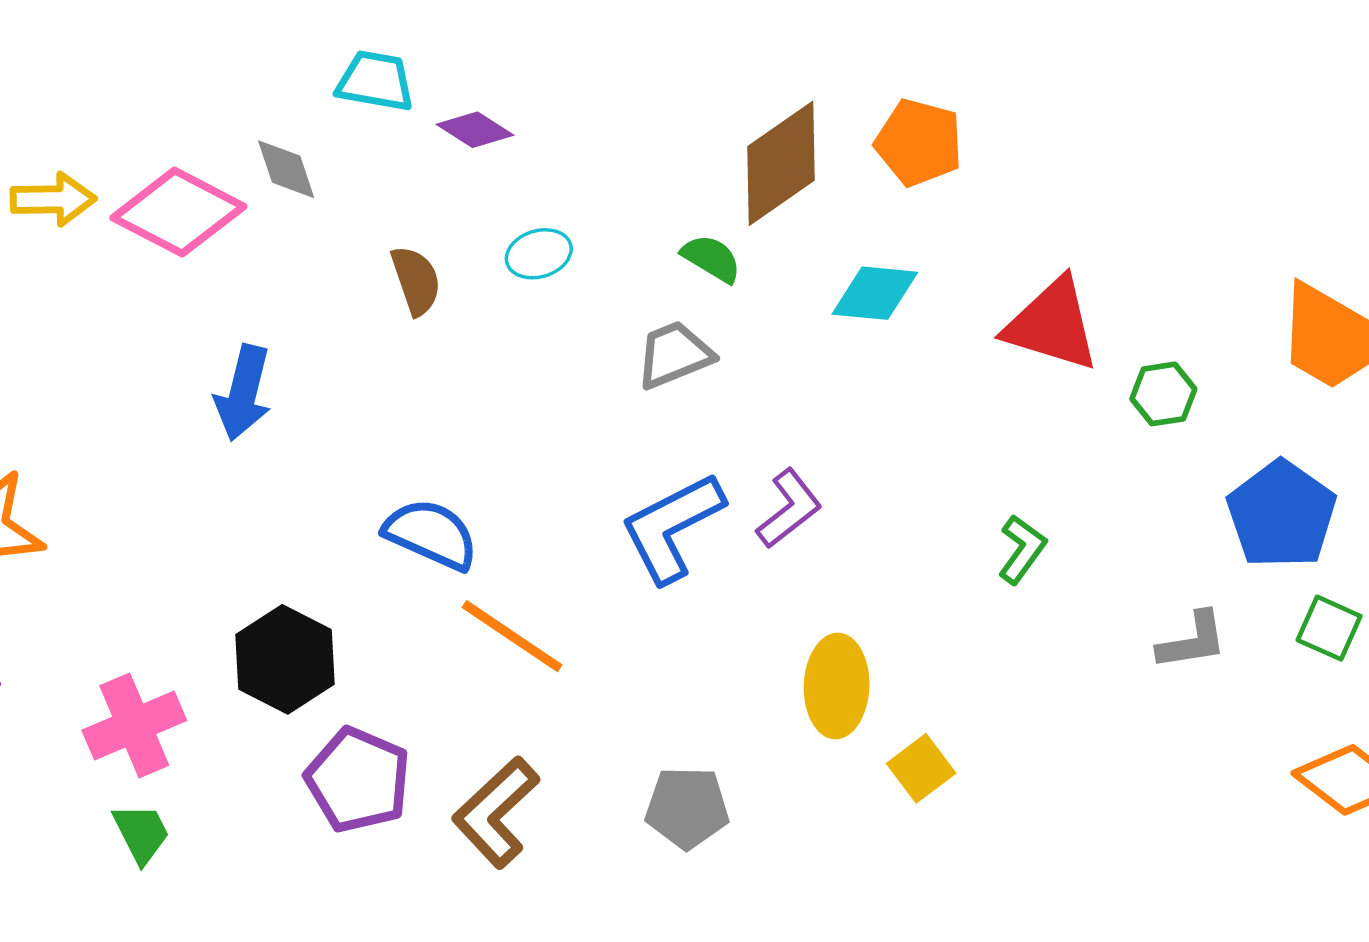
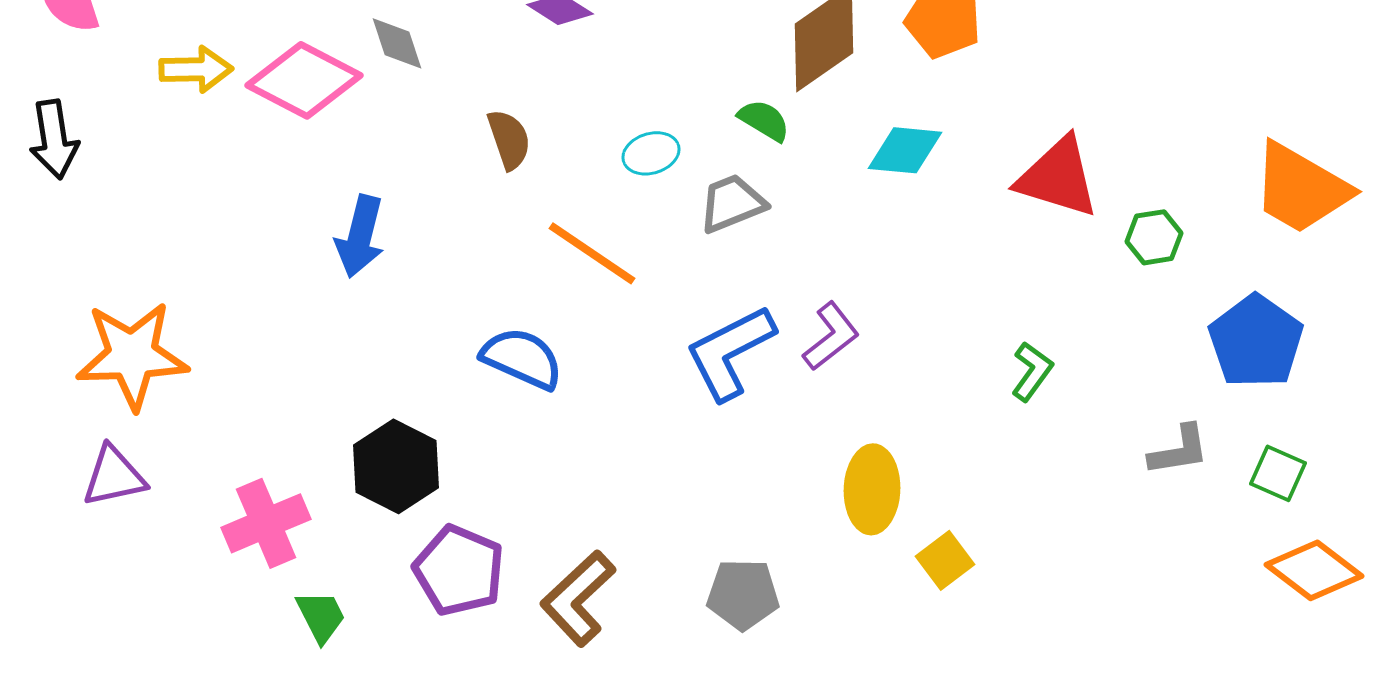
cyan ellipse: (539, 254) -> (651, 153), moved
green square: (1329, 628) -> (1278, 473), moved
orange line: (512, 636) -> (592, 253), moved
green trapezoid: (141, 833) -> (321, 616), moved

